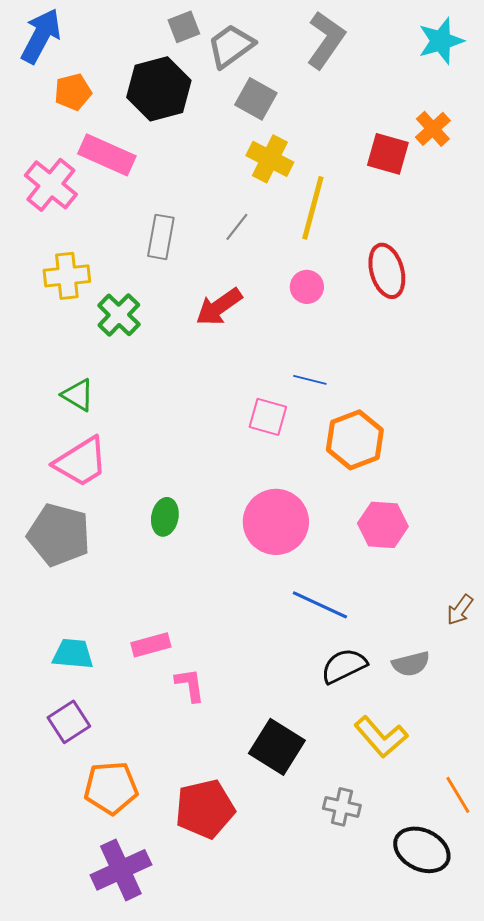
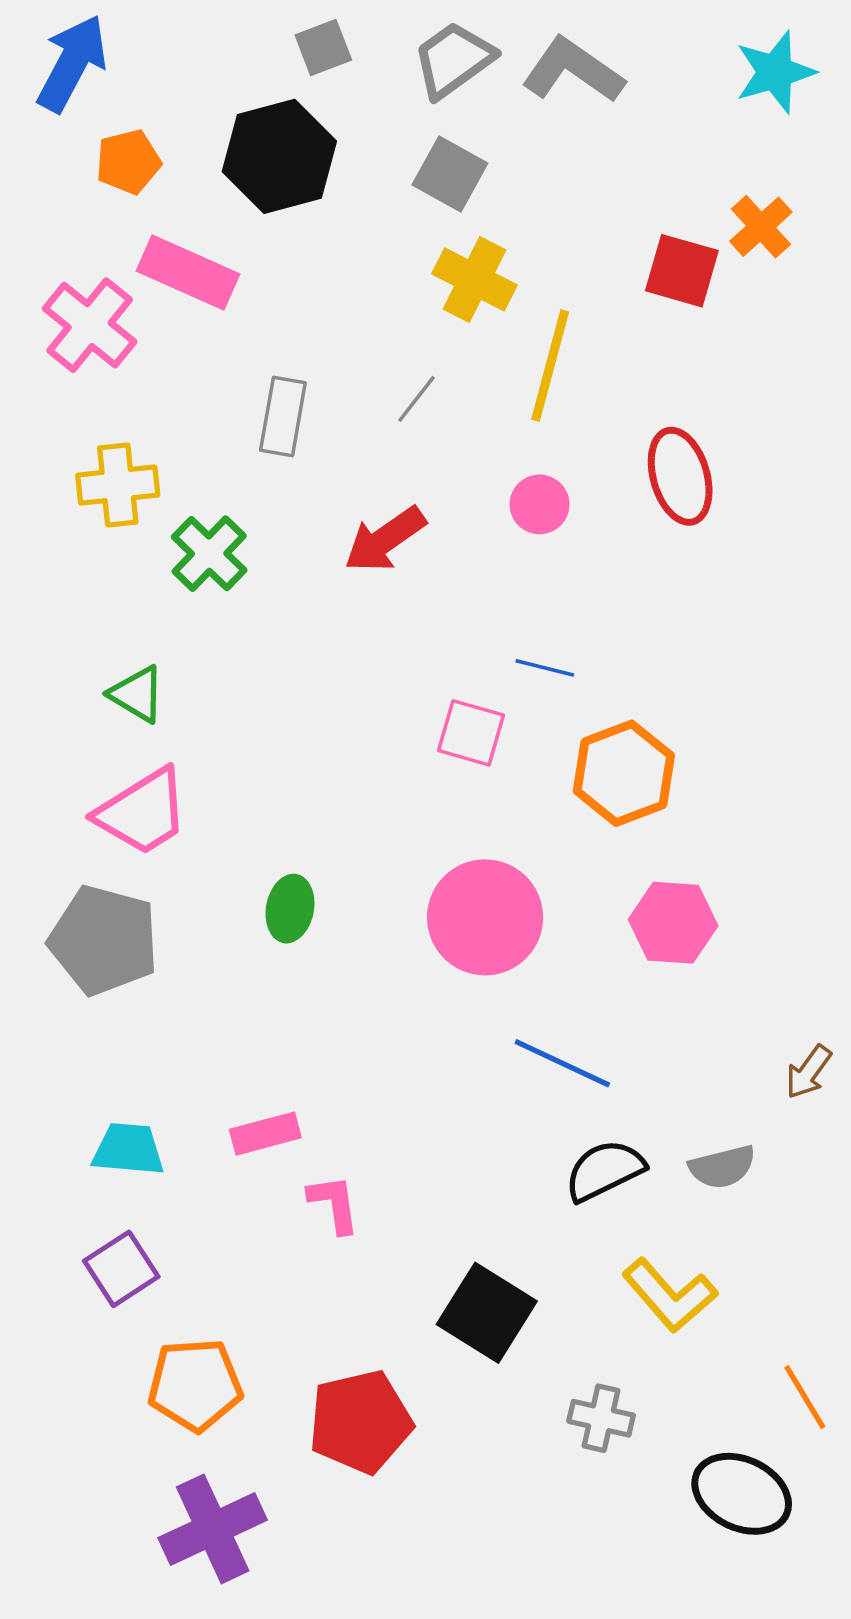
gray L-shape: (326, 40) -> (573, 70), turned -90
gray trapezoid: (231, 46) -> (453, 60), moved

